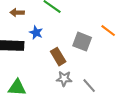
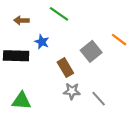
gray square: (82, 42) -> (91, 51), turned 30

